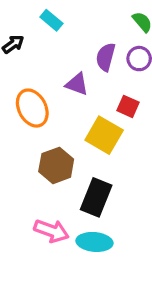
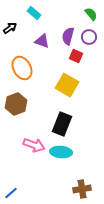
purple triangle: (77, 84) -> (42, 41), moved
red square: (128, 106) -> (76, 56), moved
brown hexagon: (56, 165) -> (16, 104), moved

